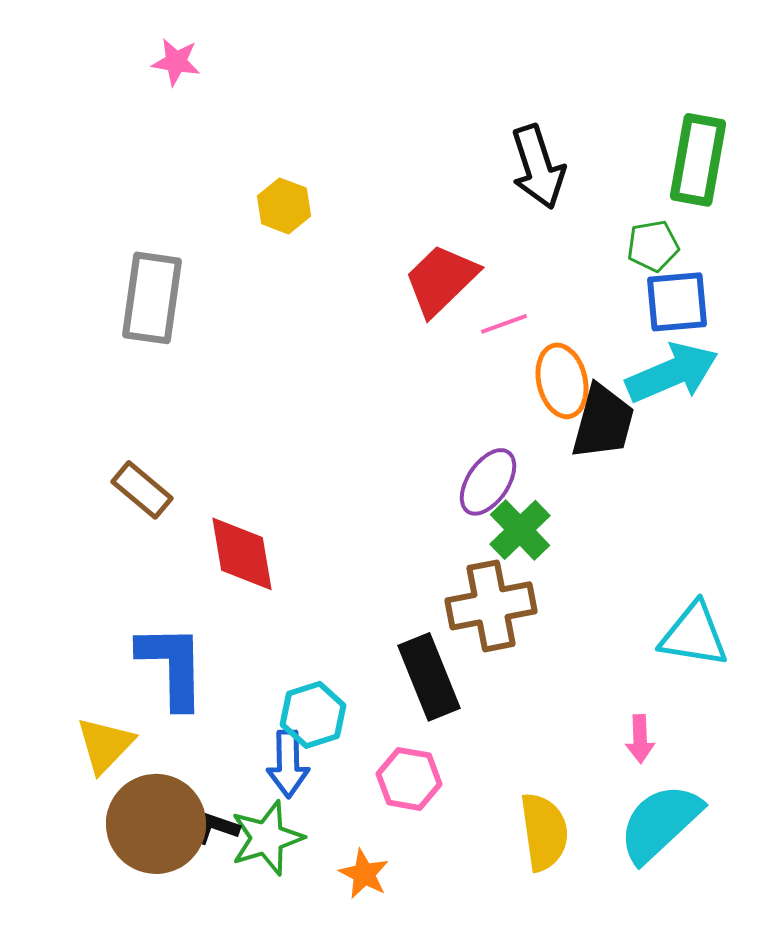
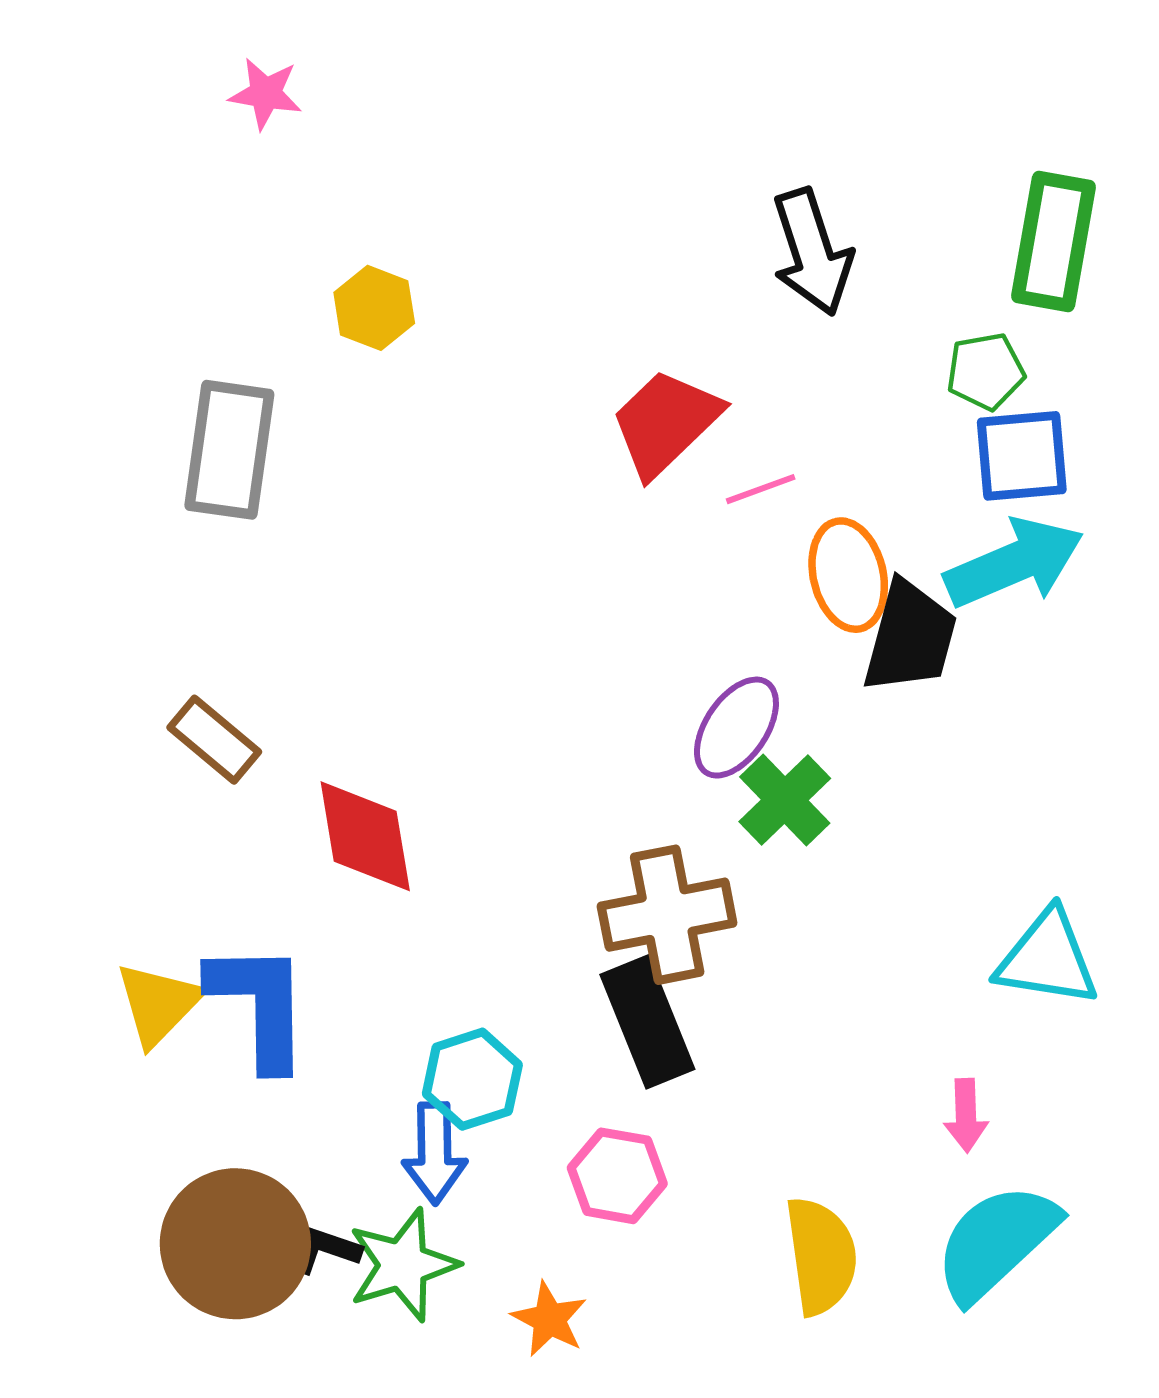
yellow hexagon: (284, 206) -> (374, 308), moved
brown cross: (491, 606) -> (667, 915), moved
yellow triangle: (105, 745) -> (158, 1004), moved

